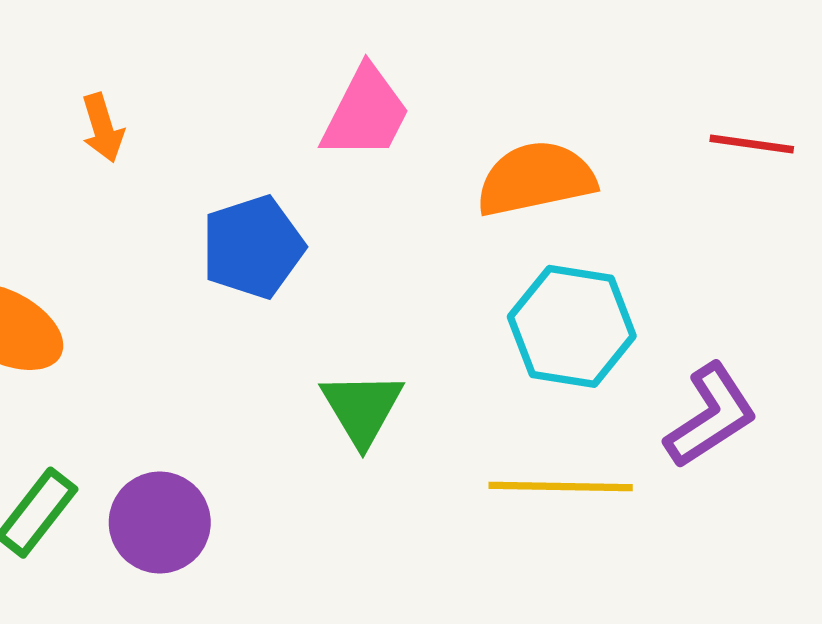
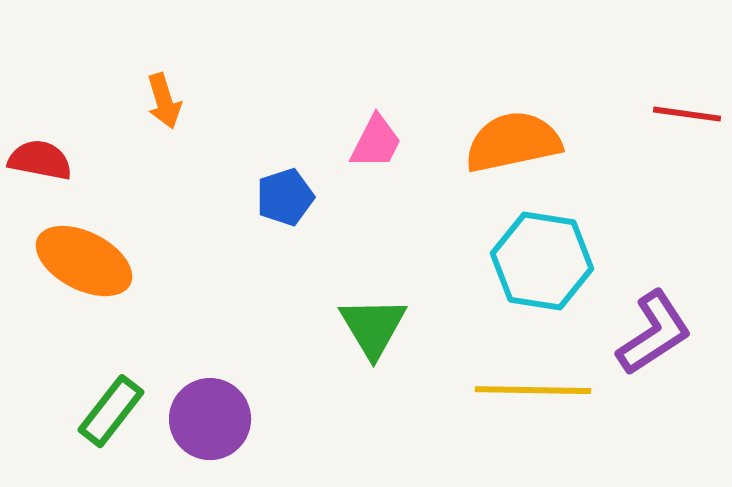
pink trapezoid: (366, 113) -> (376, 142), moved, size x0.7
blue pentagon: (253, 247) -> (285, 197), size x0.7

